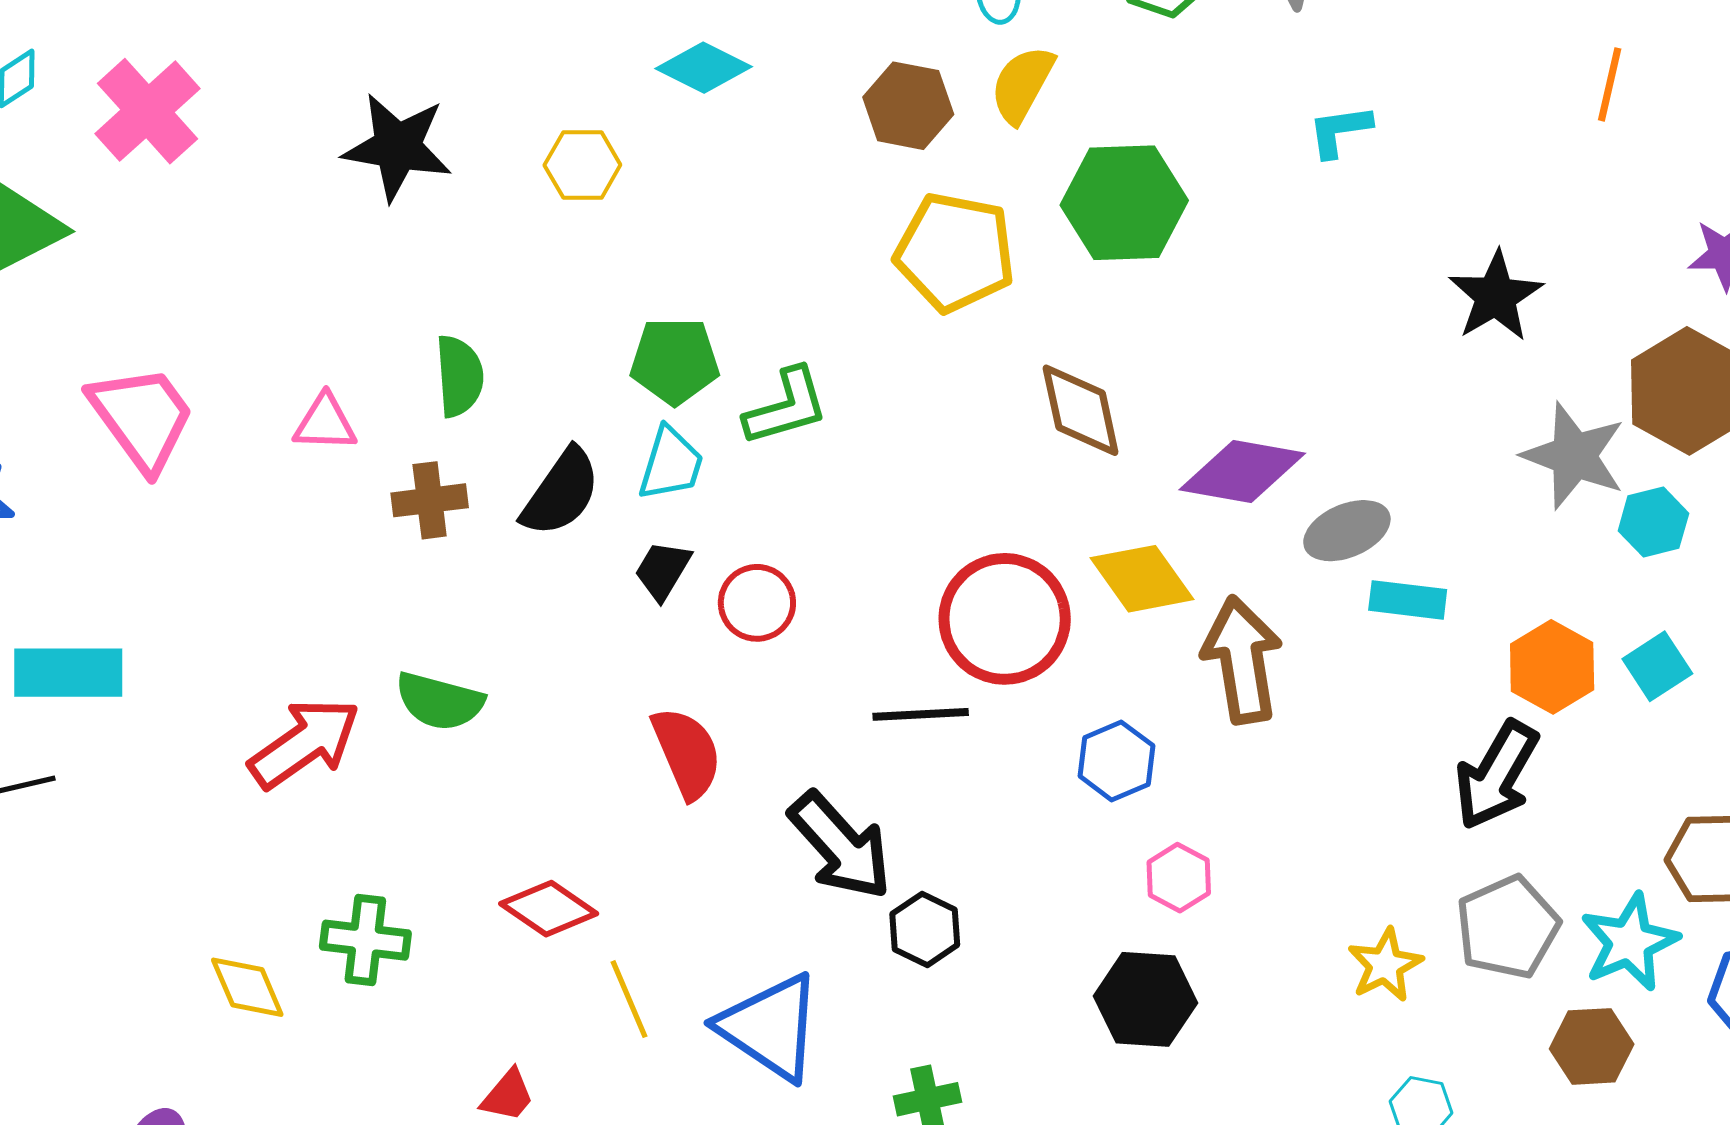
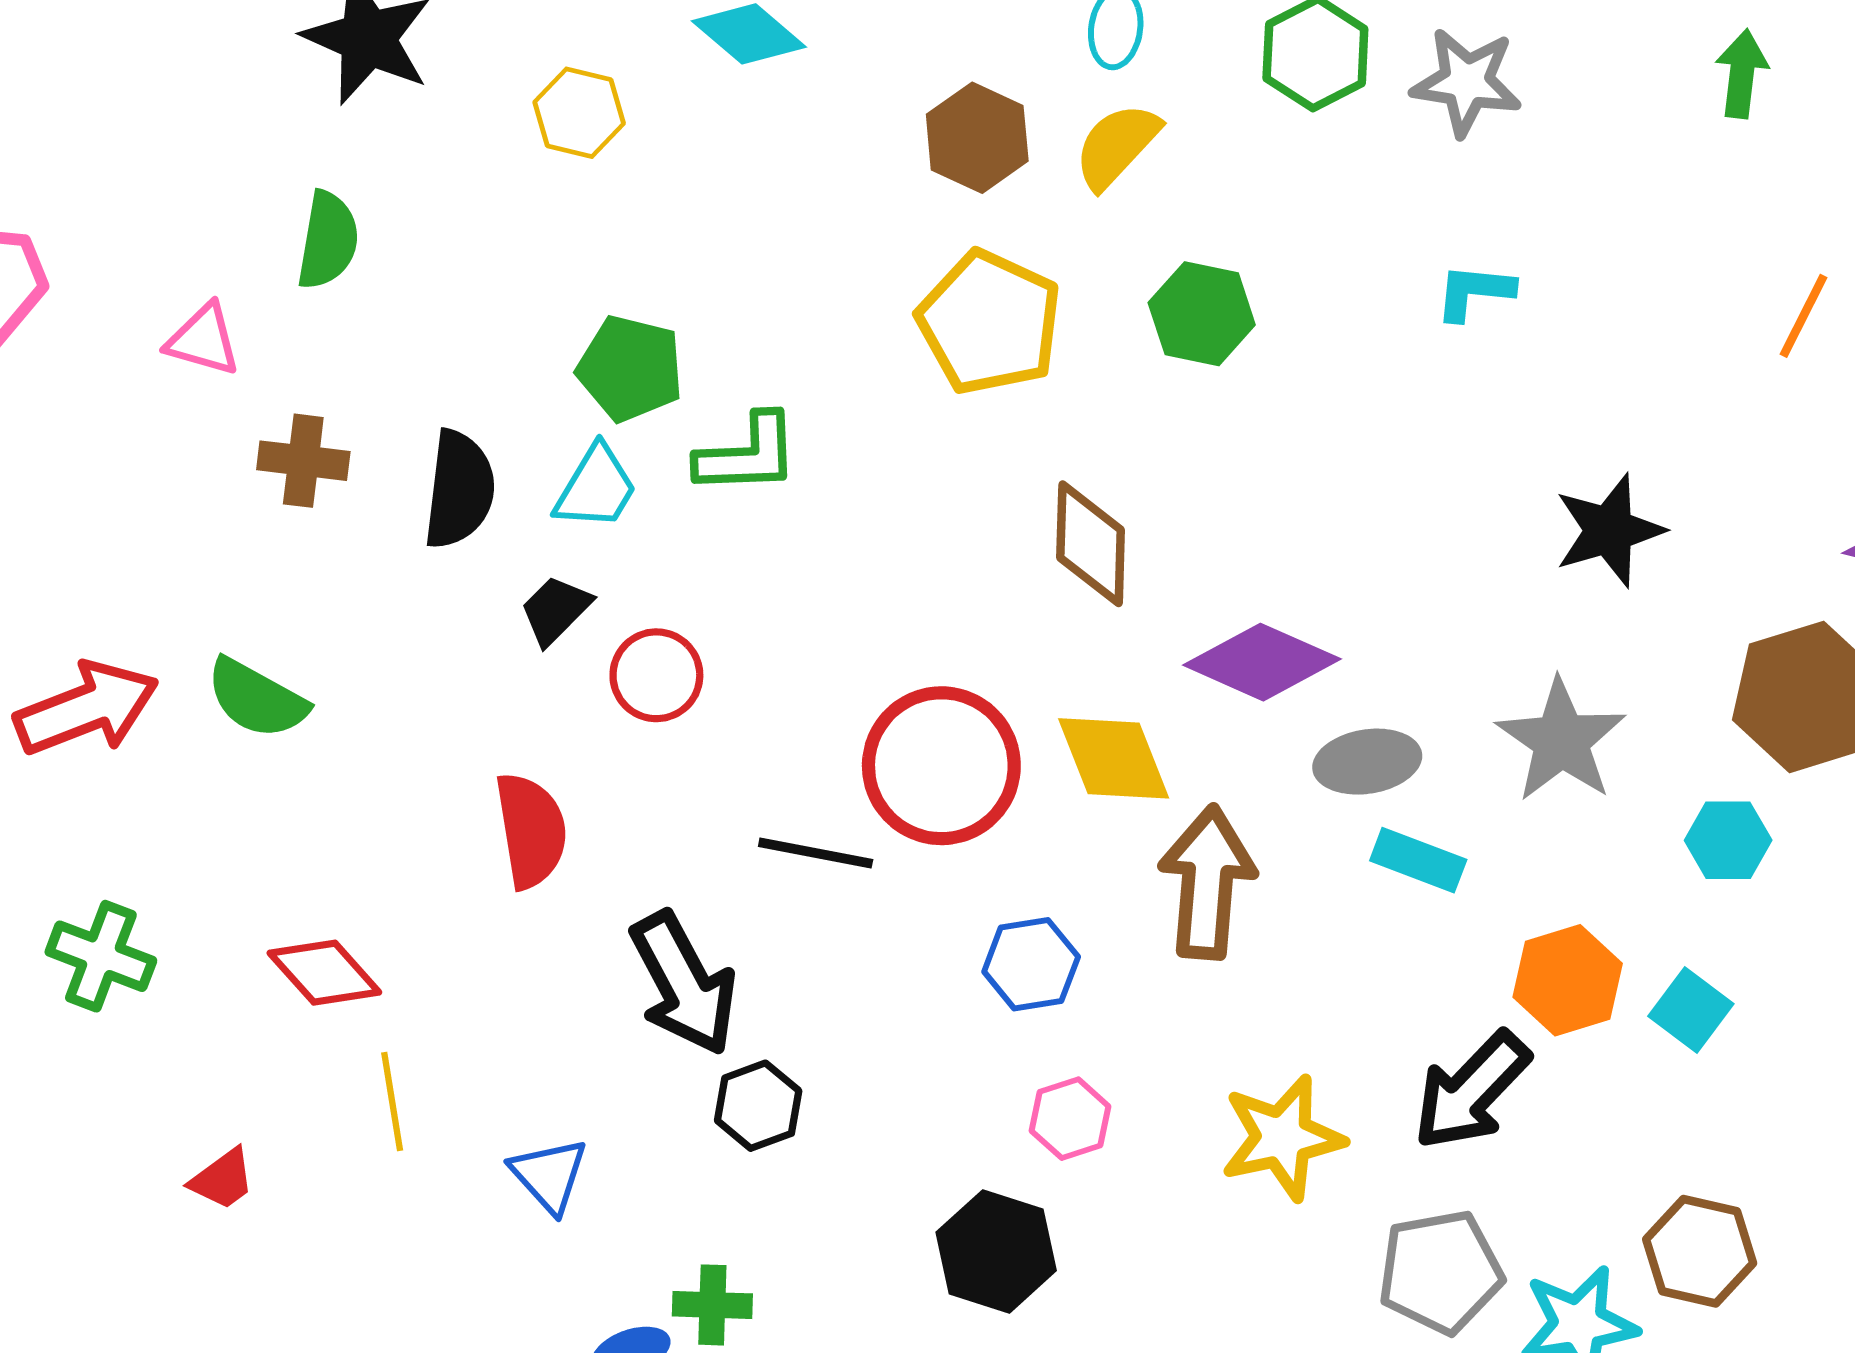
green hexagon: (1124, 203) -> (1202, 314), size x0.7
green semicircle: (459, 376) -> (328, 240), moved
gray star: (1574, 456) -> (1561, 740), moved
black semicircle: (561, 492) -> (459, 489), turned -42
cyan square: (1657, 666) -> (1691, 1010), turned -34
yellow star: (1385, 965) -> (1282, 1138), moved, size x1.4
blue triangle: (770, 1027) -> (549, 1175), size x0.6

